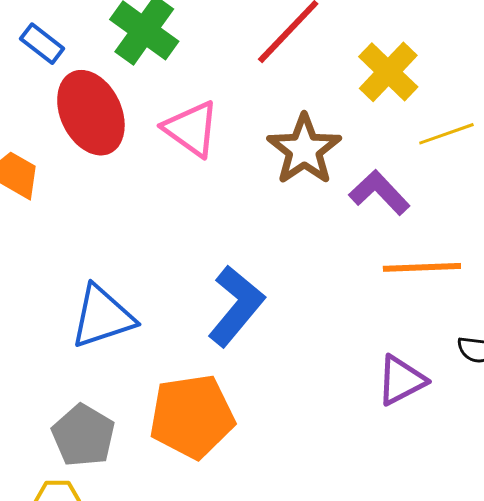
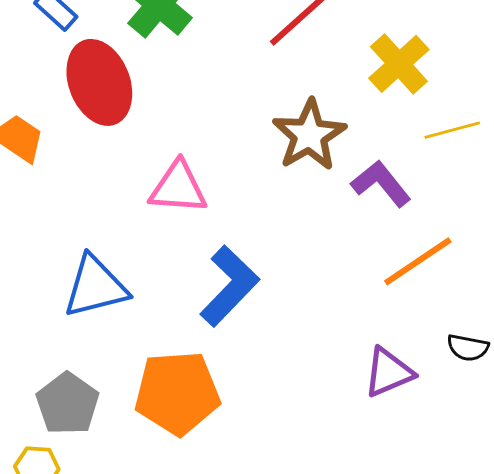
pink triangle: (191, 129) -> (178, 188), moved, turned -36
orange line: (422, 267) -> (418, 261), turned -36

